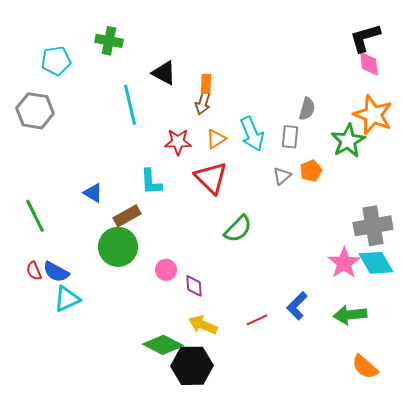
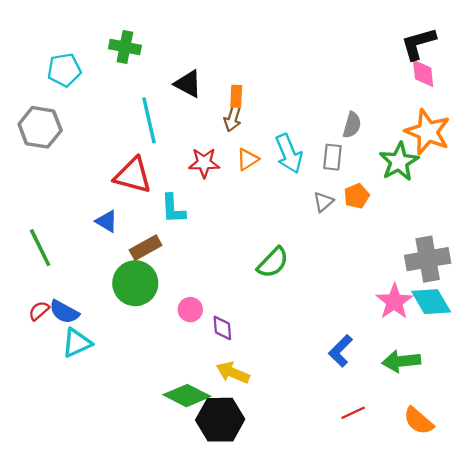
red triangle: (211, 178) -> (133, 175), moved, turned -30
red semicircle: (34, 271) -> (39, 311), turned 72
red line: (257, 320) -> (353, 413), moved

